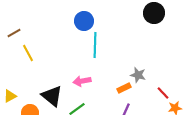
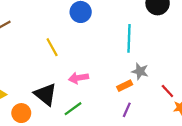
cyan line: (95, 45) -> (129, 38), moved
yellow line: (28, 53) -> (52, 47), moved

